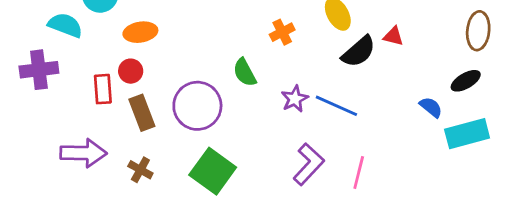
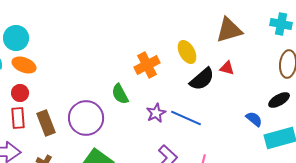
orange ellipse: (140, 32) -> (24, 65), moved, turned 30
orange cross: (282, 32) -> (147, 65), size x1.4
red circle: (131, 71) -> (20, 93), moved
red rectangle: (103, 89) -> (18, 118), moved

